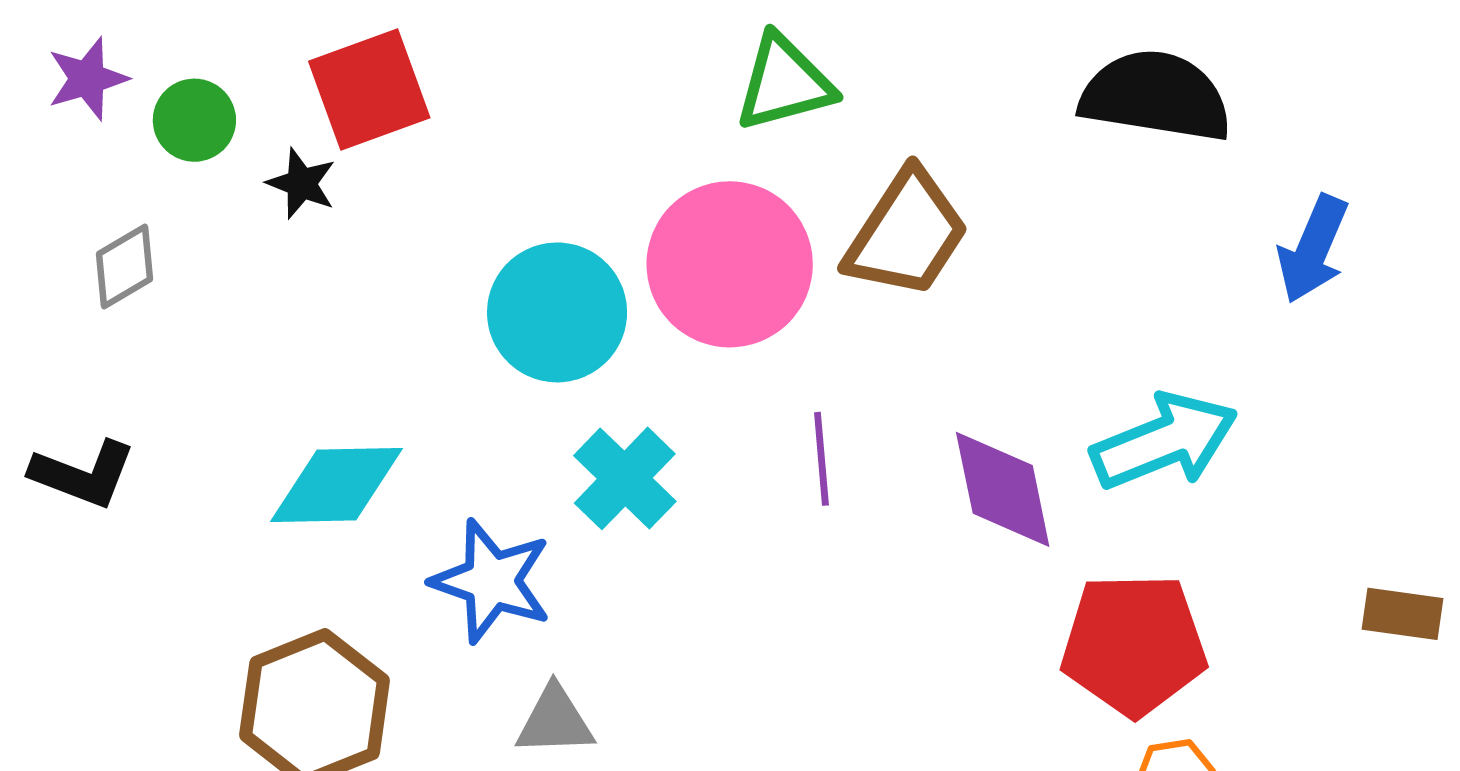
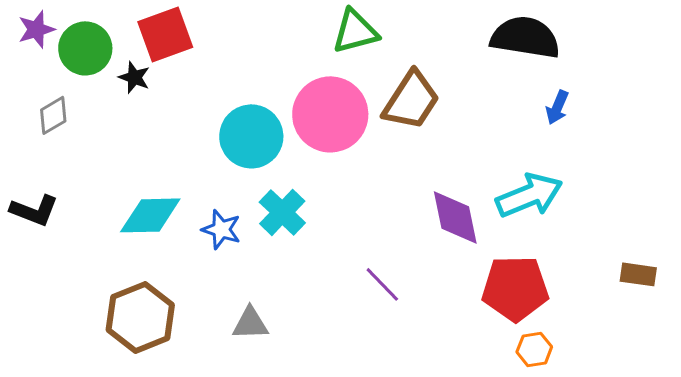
green circle: (194, 120) -> (85, 48), size x1.4
blue arrow: (1313, 249) -> (557, 107), moved, size x0.7
purple line: (821, 459) -> (382, 284), moved, turned -39
blue star: (492, 581) -> (221, 229), moved, size x0.7

